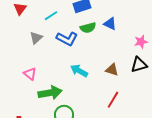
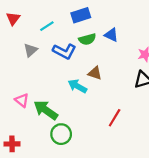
brown triangle: (112, 70) -> (95, 73), moved
pink triangle: (30, 74) -> (22, 100), moved
green arrow: (50, 93) -> (46, 110), turned -135

